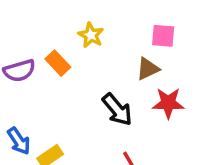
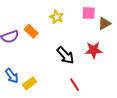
yellow star: (91, 35) -> (57, 17), moved
brown triangle: (148, 69) -> (104, 23), moved

